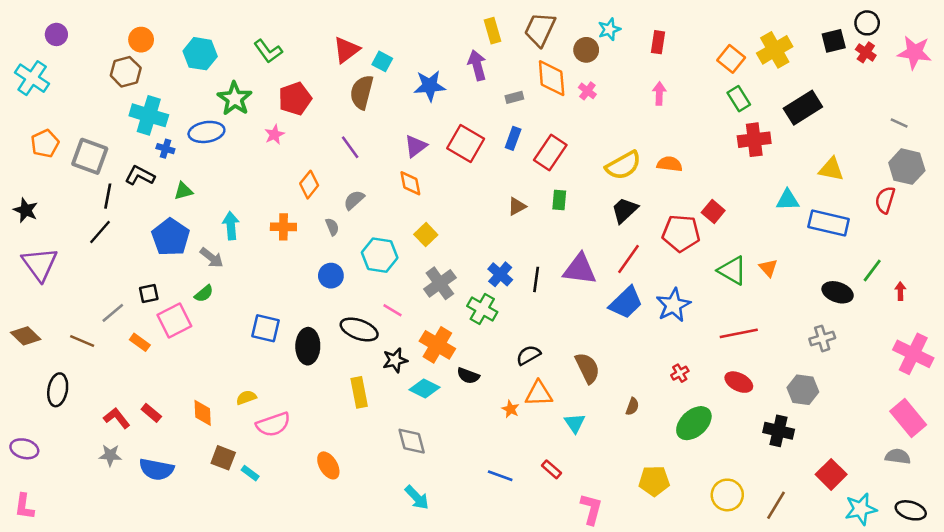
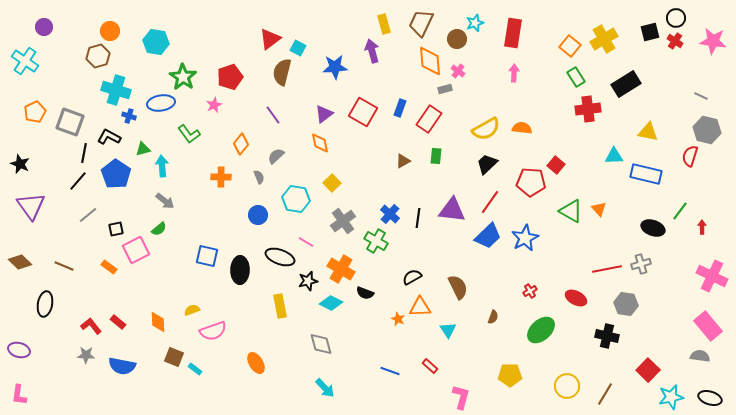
red rectangle: (658, 42) -> (513, 33), size x1.6
green L-shape: (268, 51) -> (189, 134), moved
gray rectangle: (514, 97) -> (445, 89), moved
cyan arrow: (231, 226) -> (162, 166), moved
blue pentagon: (171, 237) -> (116, 174), moved
gray line: (113, 313) -> (88, 215), moved
red line: (739, 333) -> (607, 269), moved

